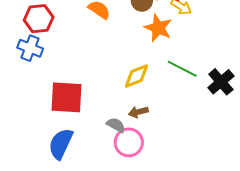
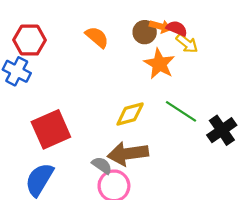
red square: (66, 97) -> (51, 129), turned -33
brown arrow: (138, 112) -> (128, 154), size x1.8

